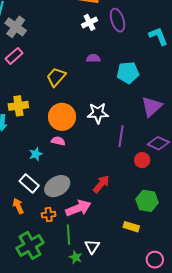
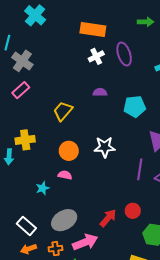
orange circle: (62, 117) -> (69, 151), size x0.7
purple line: (121, 136) -> (140, 169), moved
red circle: (142, 160) -> (133, 211), moved
white rectangle: (29, 183) -> (26, 226), moved
orange arrow: (18, 206) -> (28, 249), moved, turned -84

